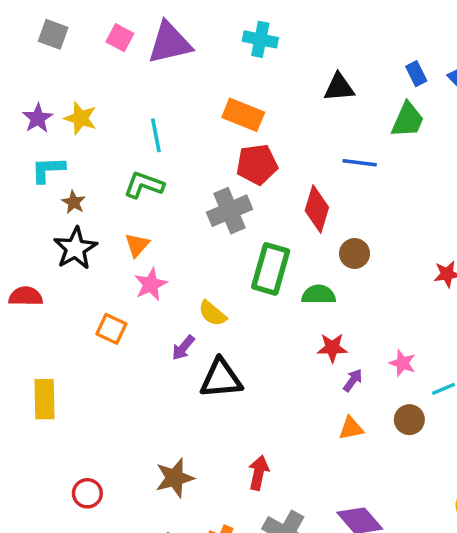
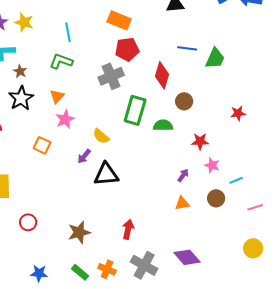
green trapezoid: (408, 120) -> (215, 58), moved
red star: (332, 348) -> (200, 141), moved
red circle: (87, 493) -> (28, 222), moved

